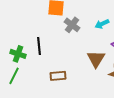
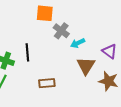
cyan arrow: (102, 24) -> (78, 43), moved

